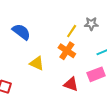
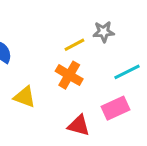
yellow line: (72, 31) -> (74, 45), turned 32

